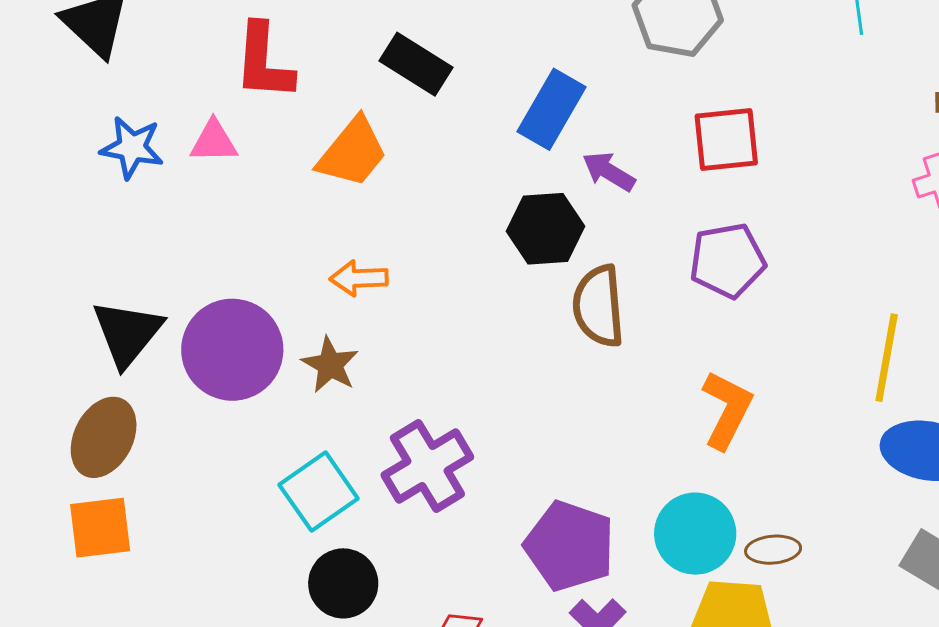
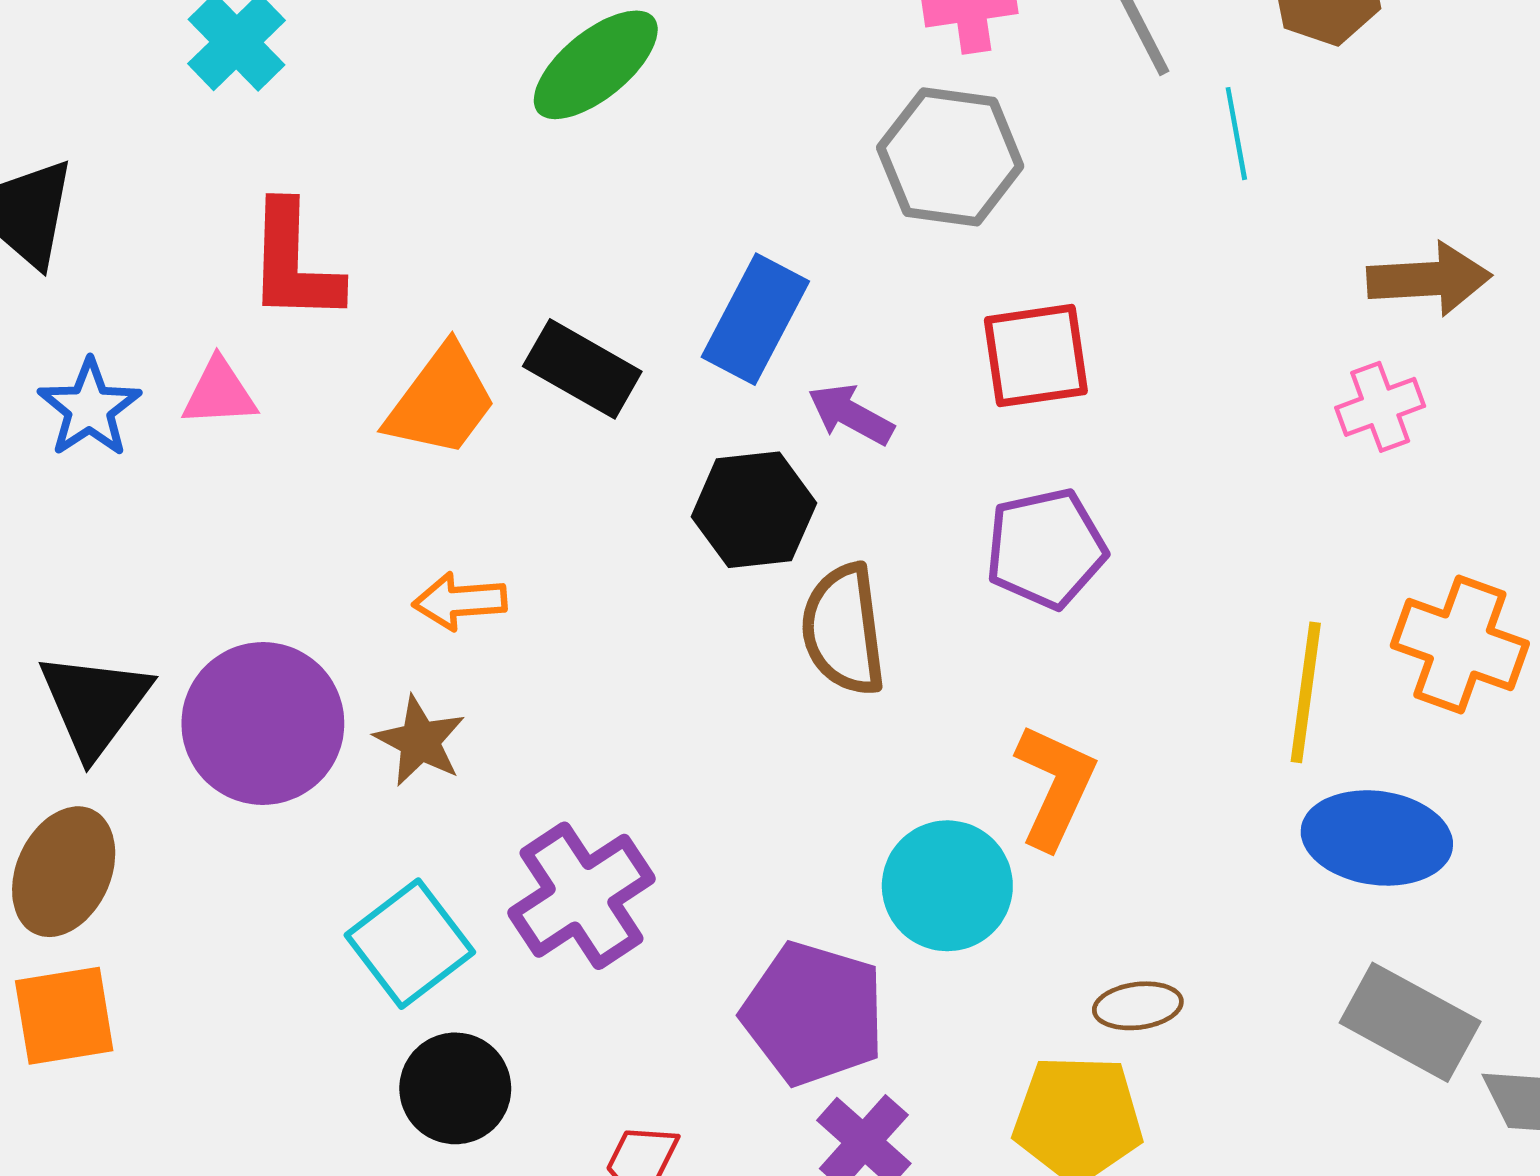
black rectangle: (416, 64) -> (582, 369), moved
blue star: (132, 148) -> (89, 408), turned 30
cyan circle: (695, 534) -> (947, 886), moved

